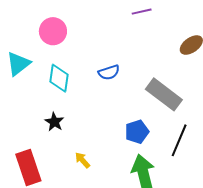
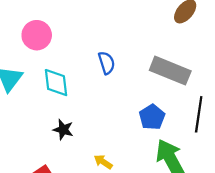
blue semicircle: (109, 72) -> (107, 63), turned -75

